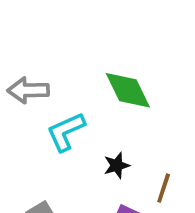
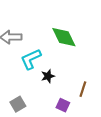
black star: (117, 165) -> (48, 76), moved

